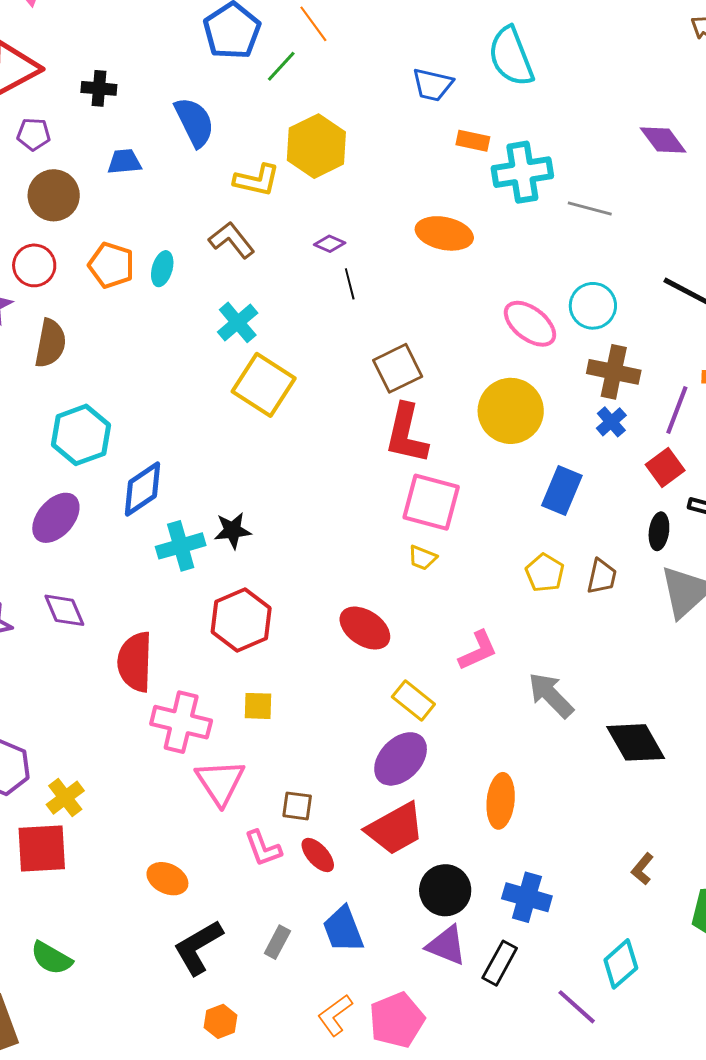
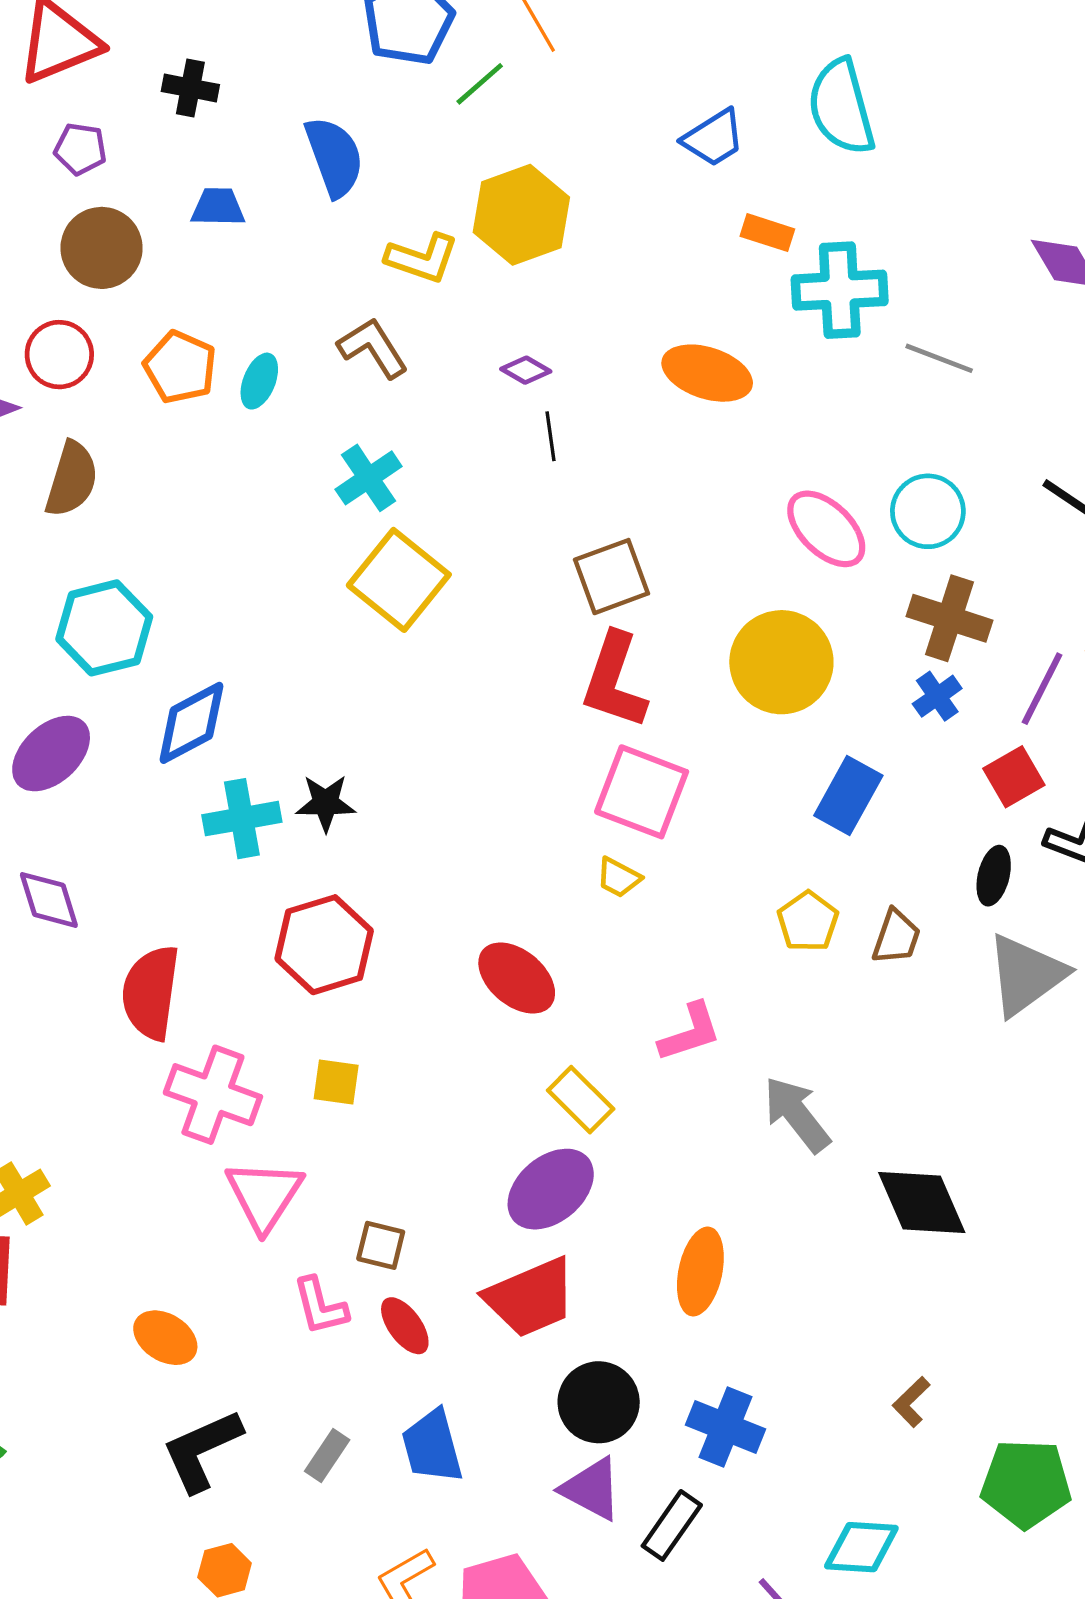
blue trapezoid: (433, 85) -> (714, 138), turned -51
cyan diamond: (621, 964) -> (861, 1547), turned 39

